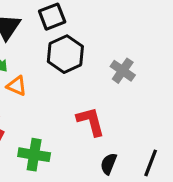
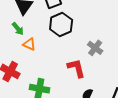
gray cross: (123, 71) -> (95, 48), moved

